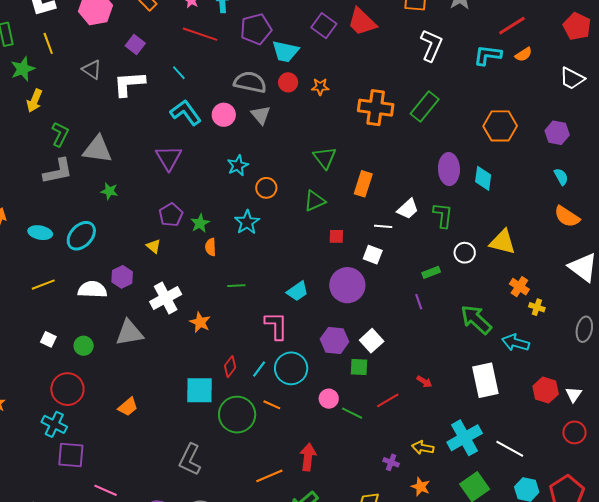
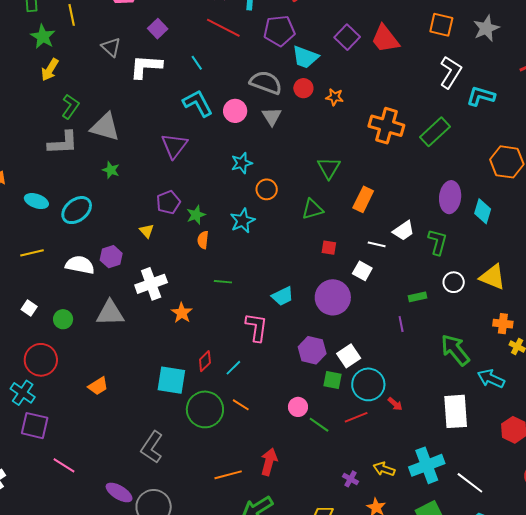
cyan L-shape: (488, 55) -> (481, 96), moved
green star: (23, 69) -> (43, 37), turned -30
orange cross: (519, 287) -> (503, 324), turned -36
cyan circle: (291, 368) -> (368, 384), moved

